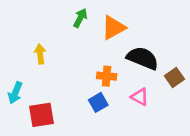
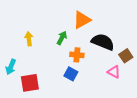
green arrow: (80, 18) -> (62, 38), moved
pink triangle: (140, 97) -> (114, 72), moved
blue square: (98, 102) -> (71, 74), turned -32

